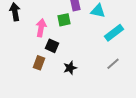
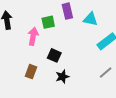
green square: (64, 20) -> (48, 22), moved
black square: (52, 46) -> (54, 55), moved

